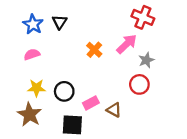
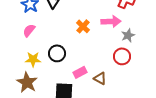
pink arrow: (127, 44) -> (111, 21), turned 42
pink semicircle: (32, 54) -> (29, 30), turned -32
black circle: (64, 91) -> (57, 53), moved

